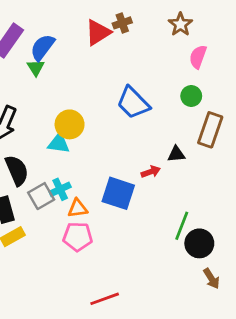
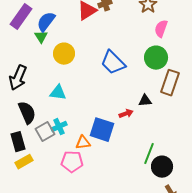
green circle: (191, 96) -> (156, 58), size x1.5
yellow circle: (70, 124) -> (64, 54), moved
orange triangle: (78, 208) -> (83, 143), moved

